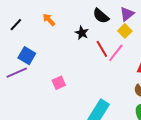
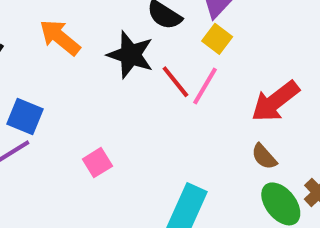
orange arrow: (49, 20) -> (60, 37), size x1.5
black star: (82, 33) -> (130, 55), size x1.6

